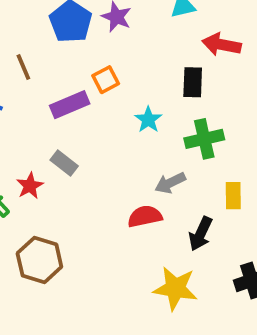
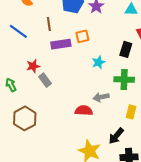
brown line: (23, 67) -> (49, 24), moved
gray rectangle: (64, 163) -> (45, 80), moved
red star: (30, 186) -> (33, 66), moved
black arrow: (201, 234) -> (116, 136), moved

